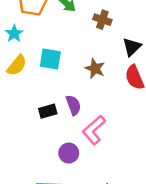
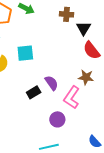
brown cross: (102, 20) -> (67, 14), moved
brown star: (95, 69) -> (86, 77), moved

